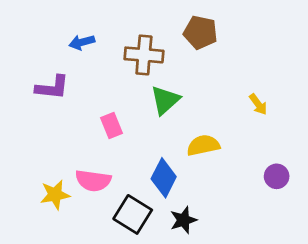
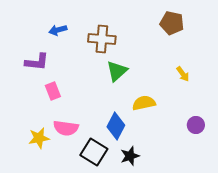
brown pentagon: (200, 32) -> (172, 23), moved
pink rectangle: (111, 126) -> (53, 91), moved

